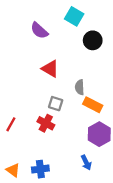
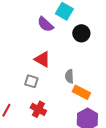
purple semicircle: (39, 31) -> (45, 24), moved
gray square: (56, 104) -> (31, 81), moved

